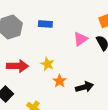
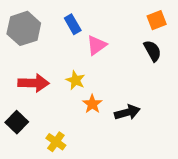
blue rectangle: (45, 24) -> (73, 24), turned 56
pink triangle: (80, 39) -> (96, 45), moved

